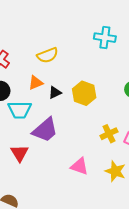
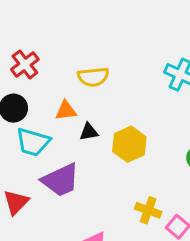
yellow cross: (109, 134) -> (148, 210), turned 30

